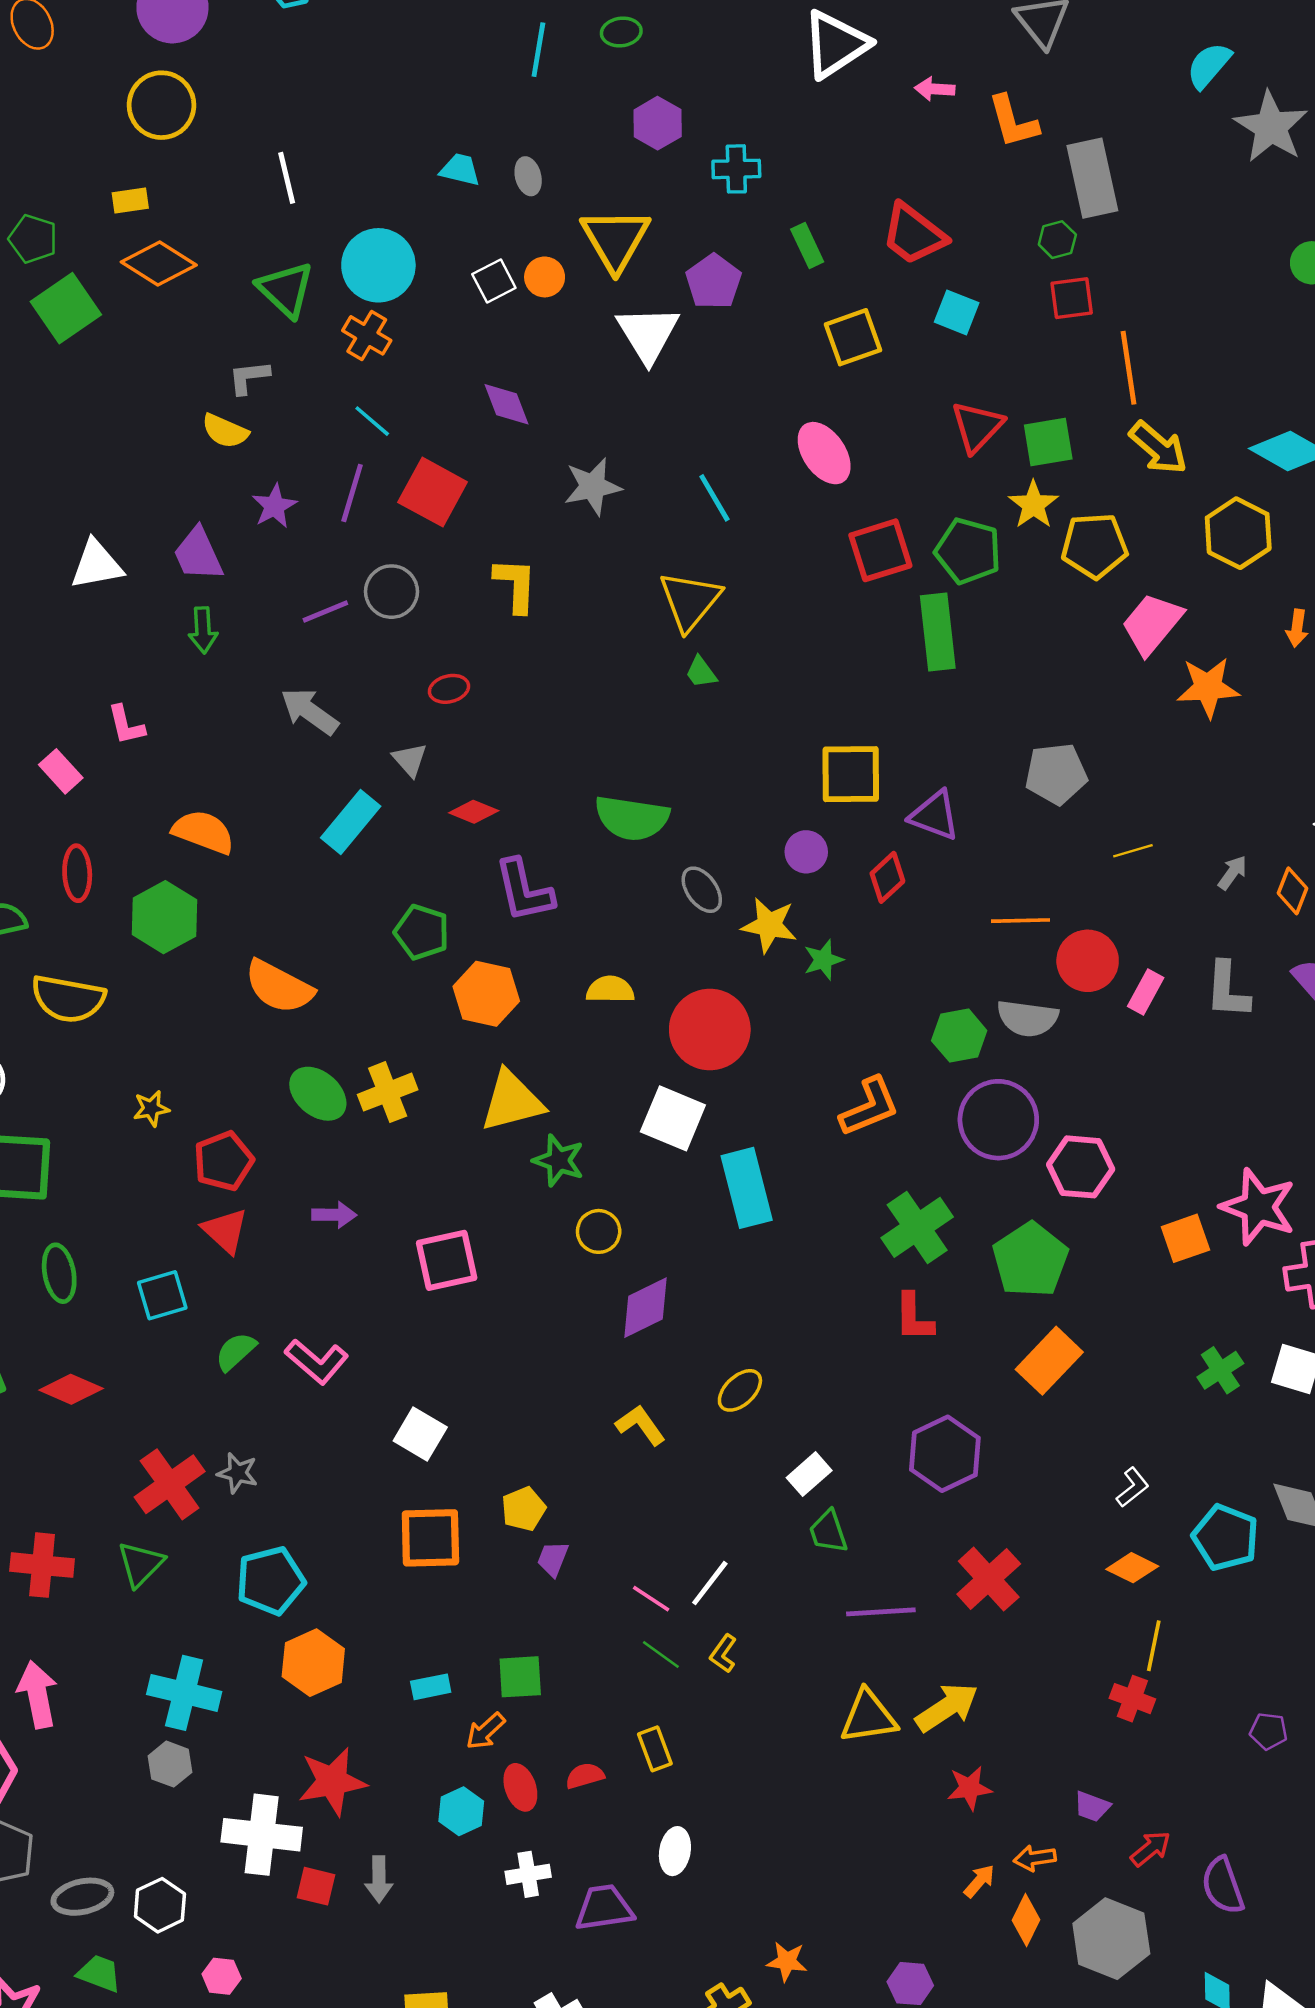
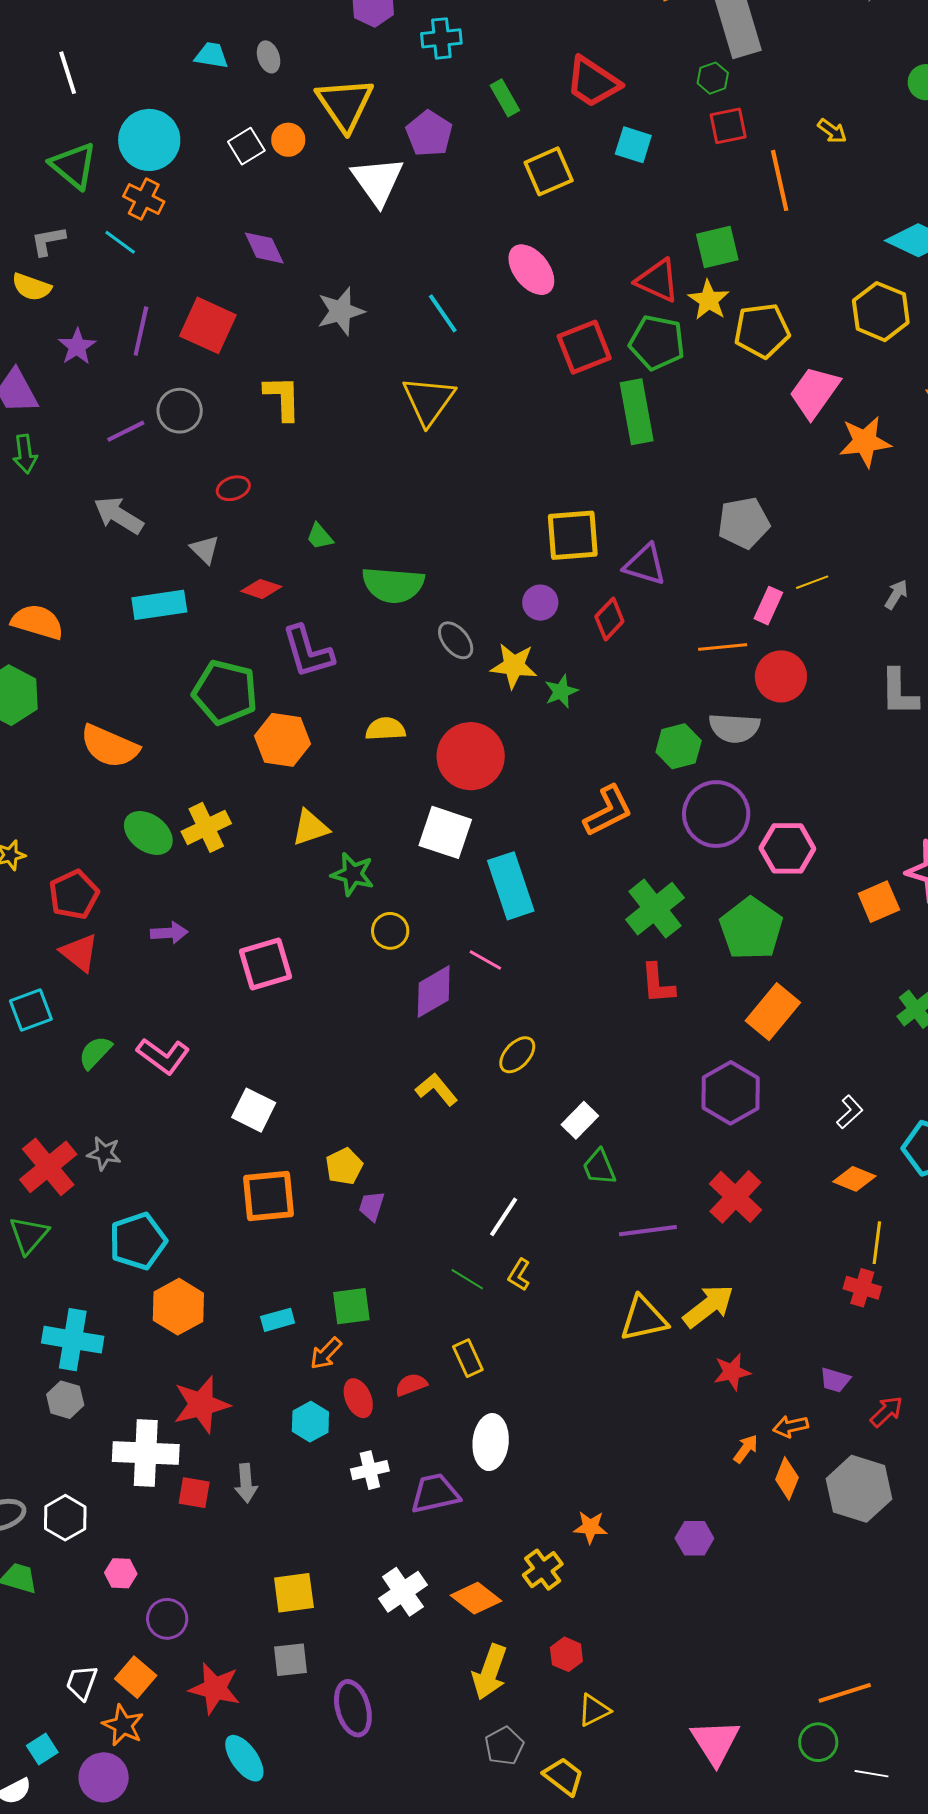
cyan line: (372, 421) -> (120, 242), moved
red triangle: (977, 427) -> (657, 281), moved, turned -45
yellow arrow: (1158, 448) -> (832, 131), moved, size x0.6
green trapezoid: (701, 672) -> (320, 536), moved
cyan rectangle: (351, 822) -> (159, 605), turned 46
green pentagon: (422, 932) -> (225, 692), size x1.4
pink rectangle: (1146, 992) -> (768, 606), moved
yellow triangle: (512, 1101) -> (310, 828), size x0.7
purple hexagon: (945, 1454) -> (731, 1093), moved
pink line: (651, 1599) -> (485, 960), moved
white ellipse: (675, 1851) -> (491, 1442), size x1.4

